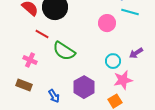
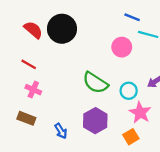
red line: (42, 34) -> (29, 64), moved
green semicircle: (64, 51) -> (95, 83), moved
pink star: (123, 80) -> (140, 113), turned -30

